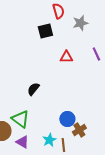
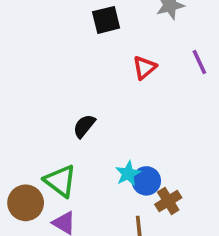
red triangle: (66, 57) -> (144, 68), turned -40
cyan star: (49, 140) -> (128, 174), moved

